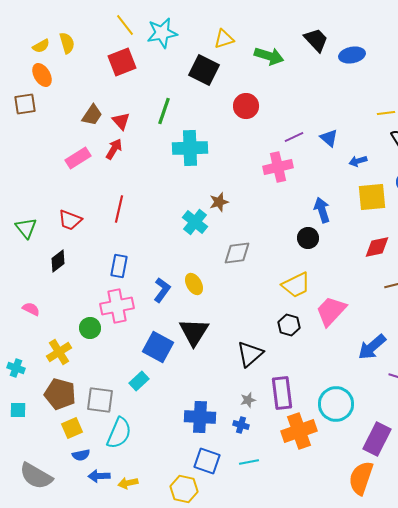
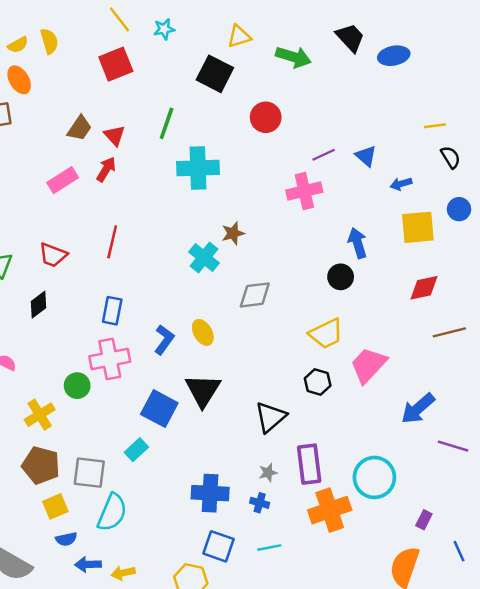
cyan star: (162, 33) -> (164, 29), size x0.6
purple rectangle: (377, 439) -> (424, 520), size x0.5

